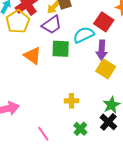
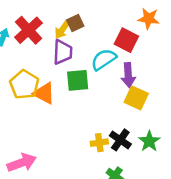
yellow pentagon: (18, 22) -> (24, 85), moved
purple trapezoid: (52, 25) -> (63, 52), turned -45
black cross: (108, 122) -> (120, 140), moved

